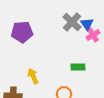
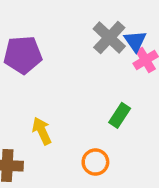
green rectangle: (78, 67) -> (120, 115), turned -56

